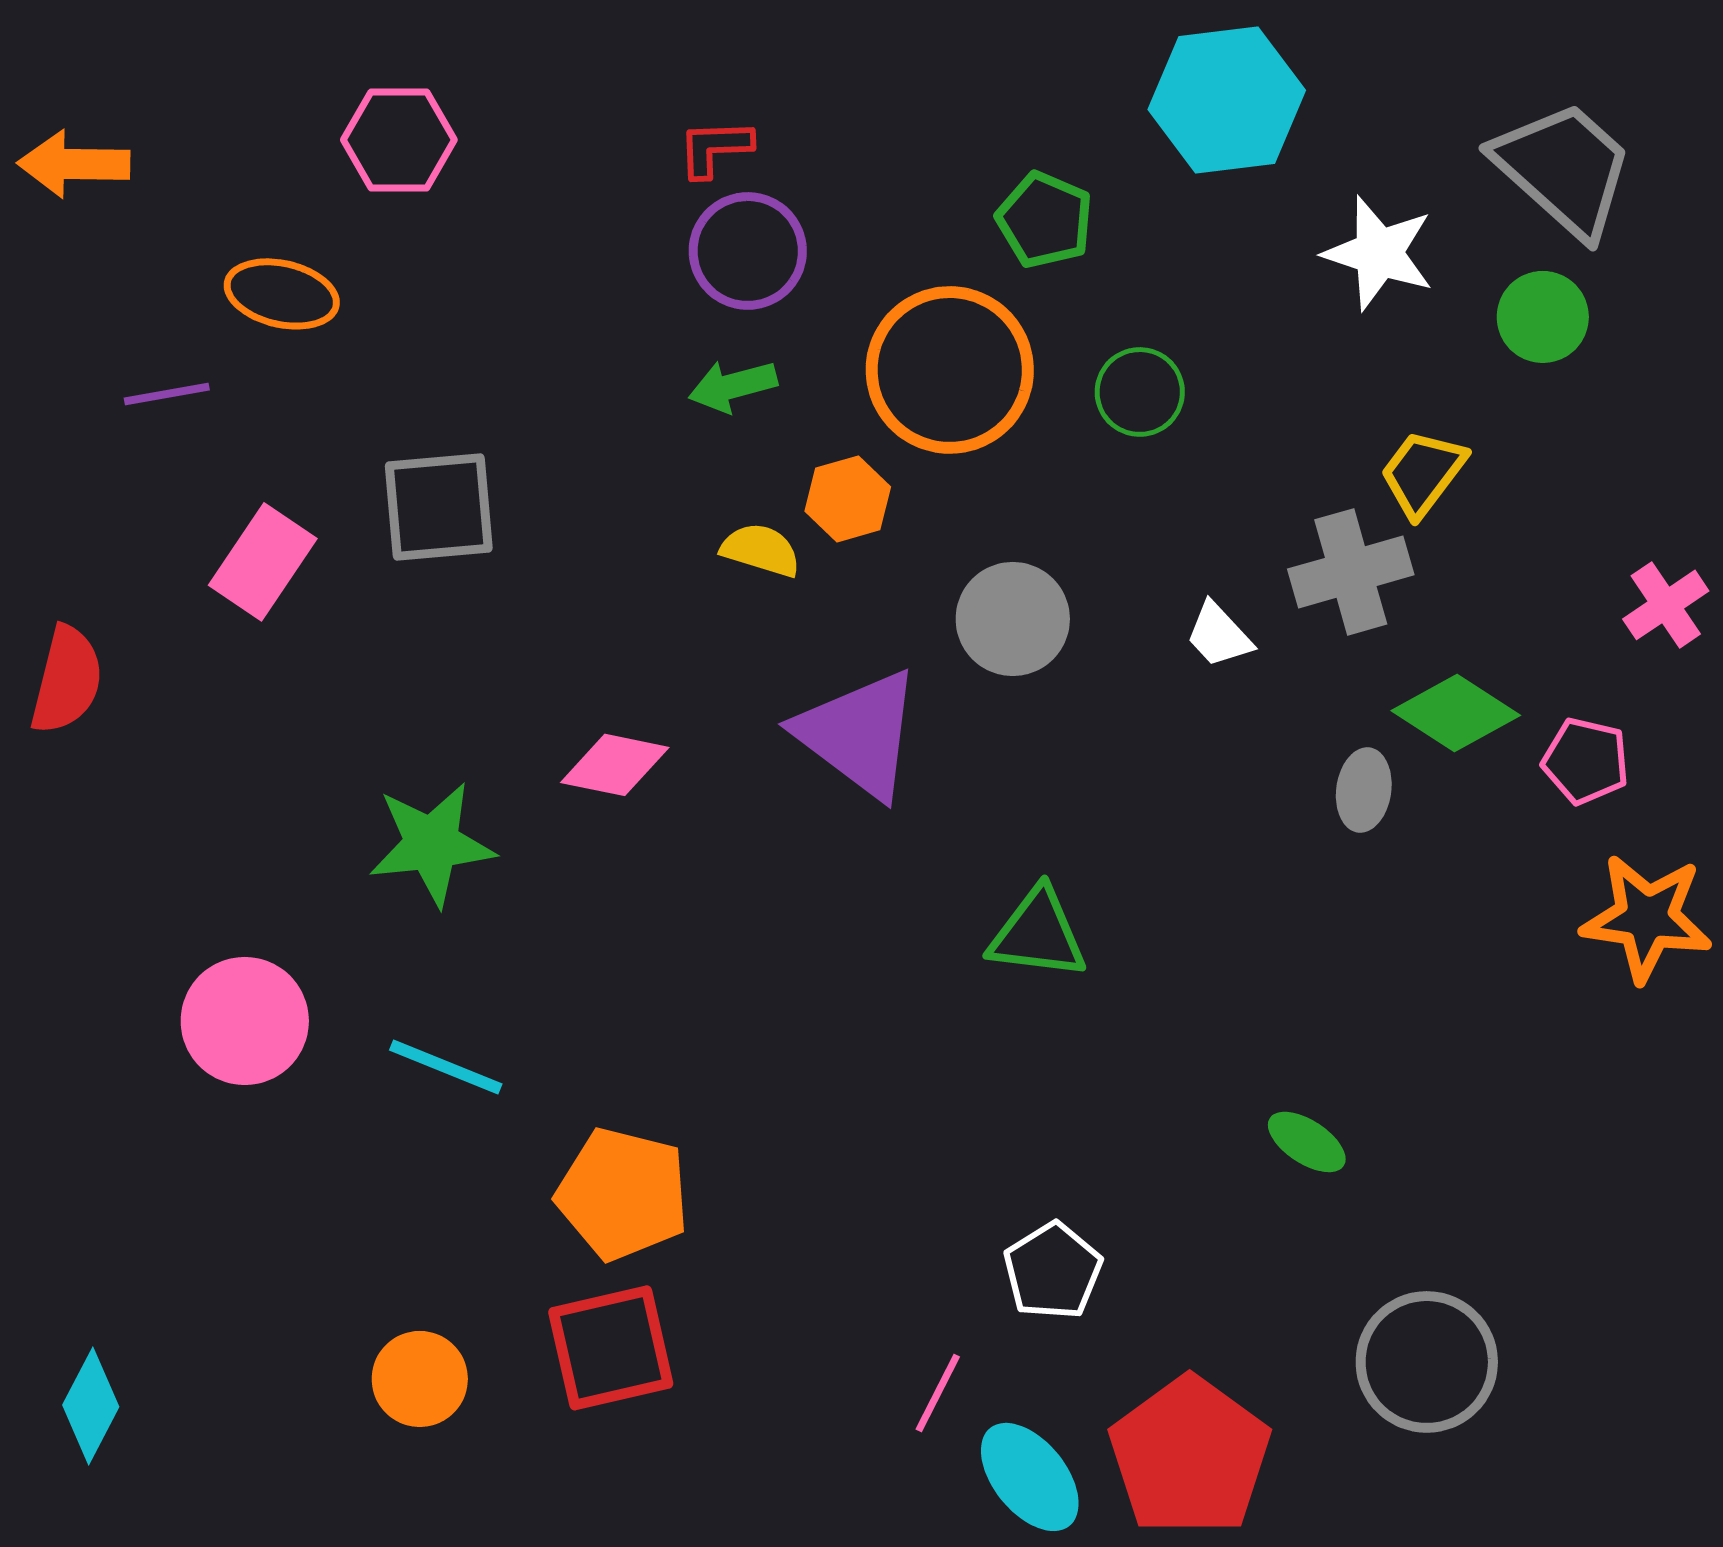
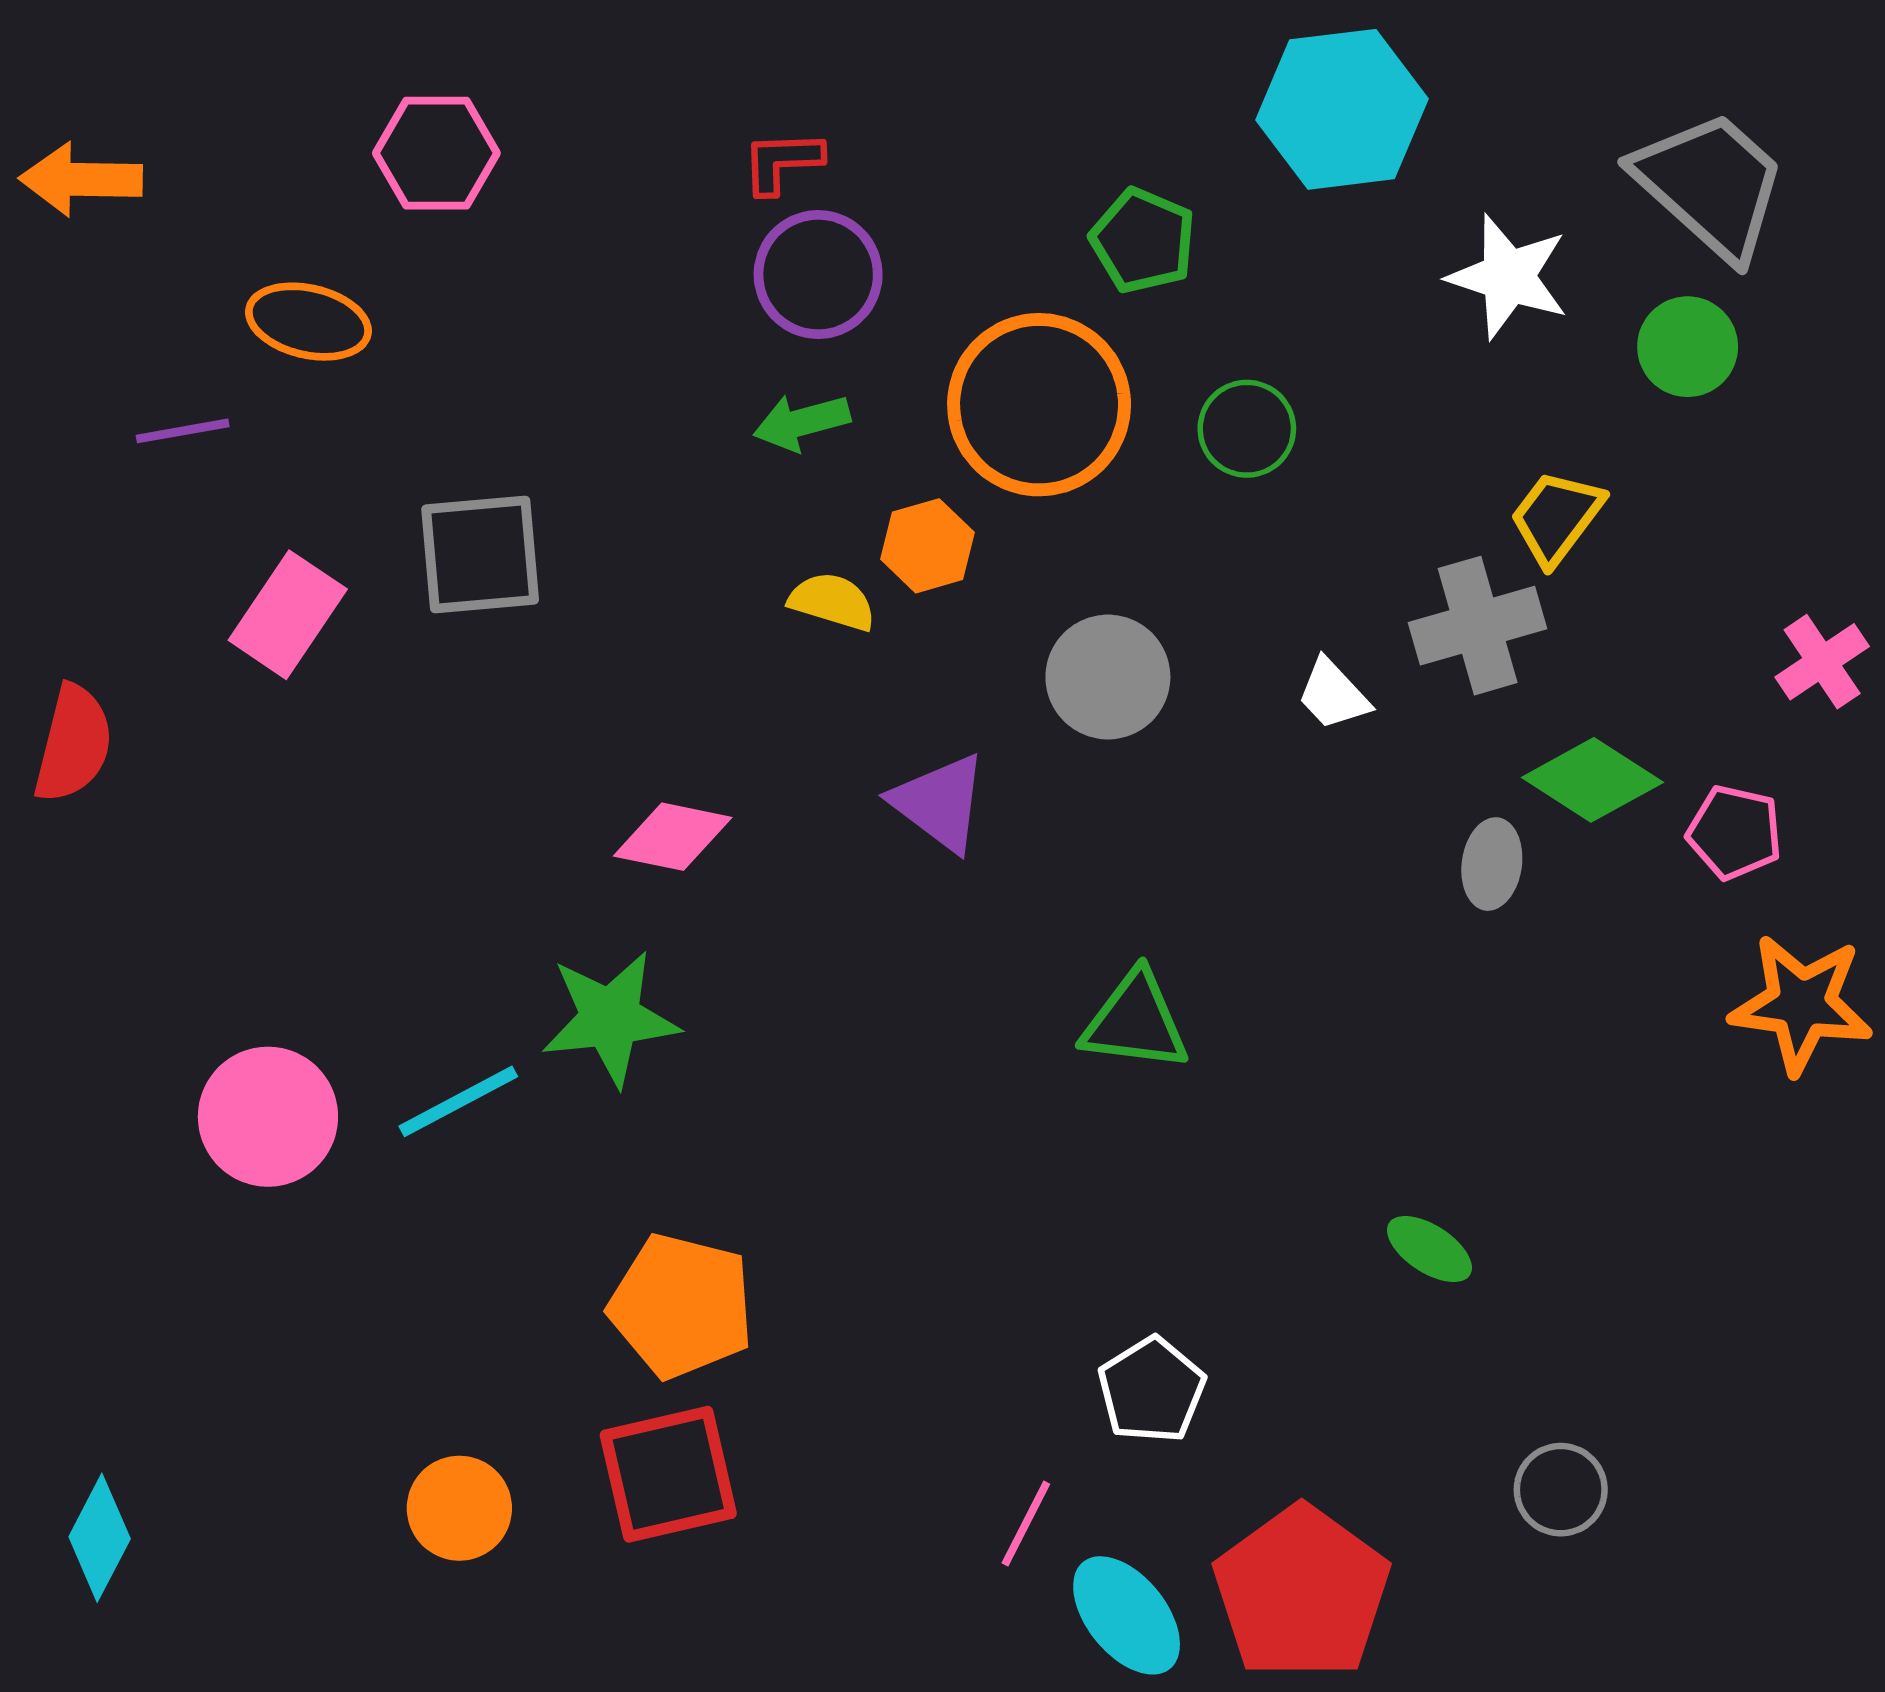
purple triangle: (859, 734) -> (939, 803), size x0.7
green star: (432, 844) -> (610, 1018), moved
cyan line: (446, 1067) -> (458, 1101), moved, turned -50
gray circle: (1427, 1362) -> (1561, 1490), size x0.6

